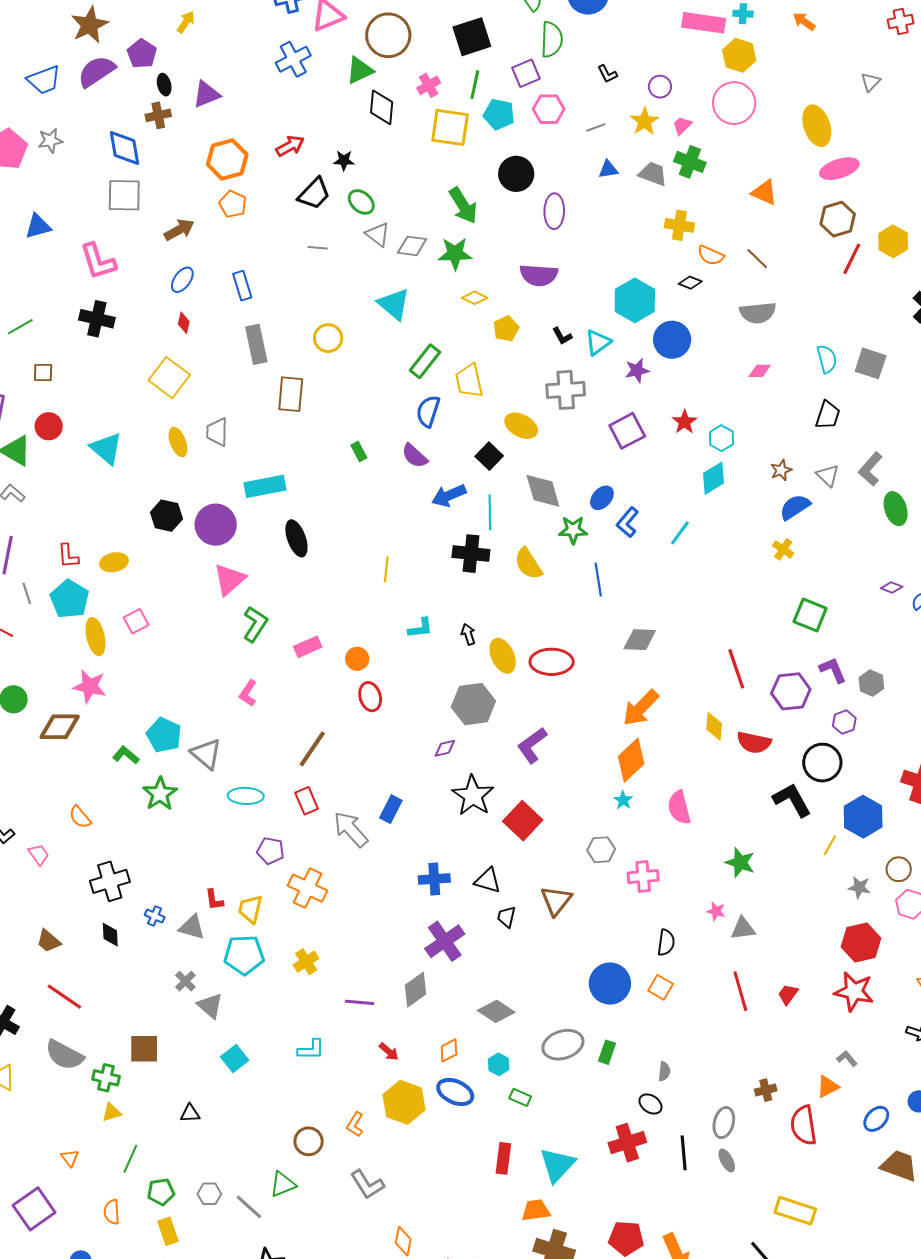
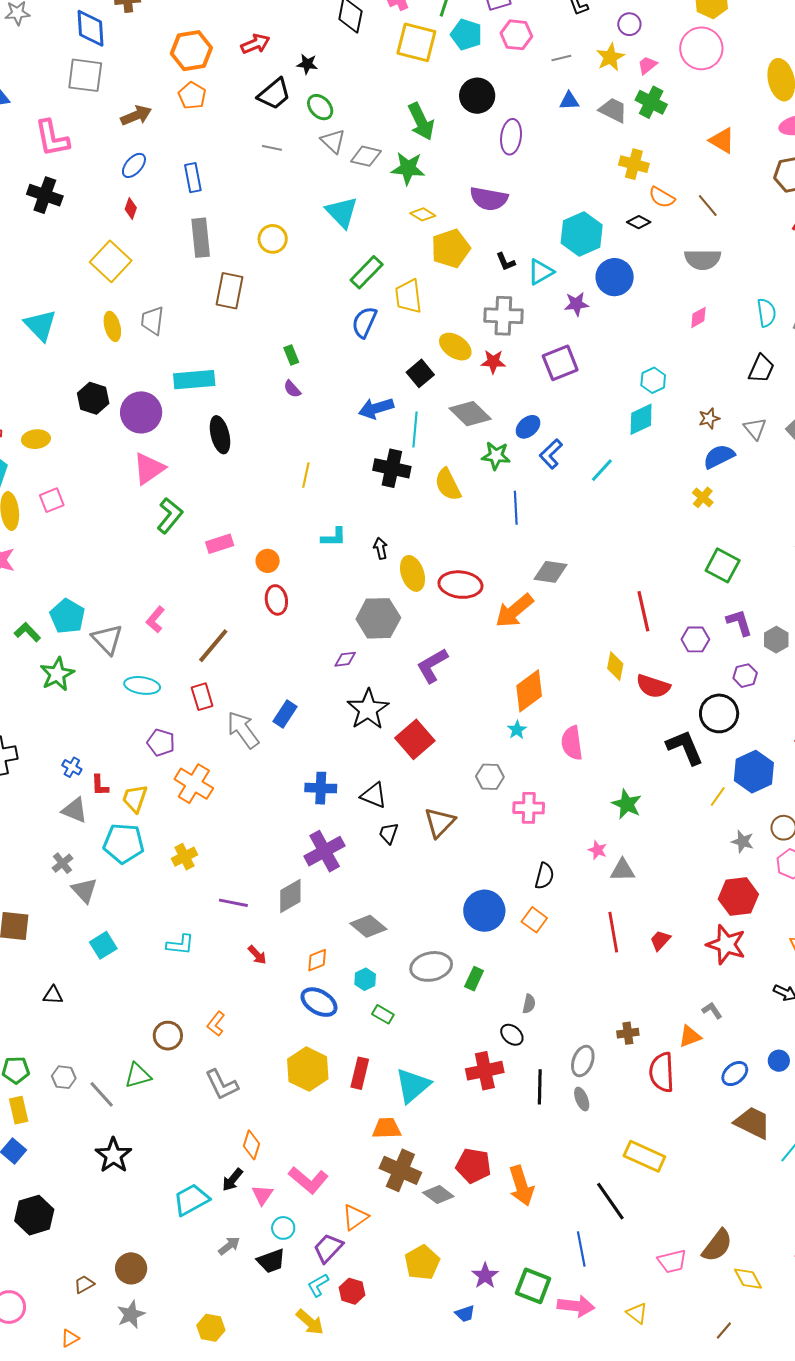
yellow pentagon: (506, 329) -> (451, 249), size x1.5
pink diamond: (760, 371) -> (698, 317), turned -35
red star: (685, 422) -> (493, 362), moved, turned 30
purple semicircle: (415, 456) -> (292, 389), moved, size x0.7
gray diamond: (543, 491) -> (470, 414), turned -36
purple hexagon: (791, 691) -> (695, 639), size x0.7
pink L-shape: (248, 693) -> (155, 620), moved
orange arrow: (641, 708) -> (514, 611), moved
blue cross: (155, 916) -> (72, 767), moved
yellow hexagon: (404, 1102) -> (308, 1069), moved

